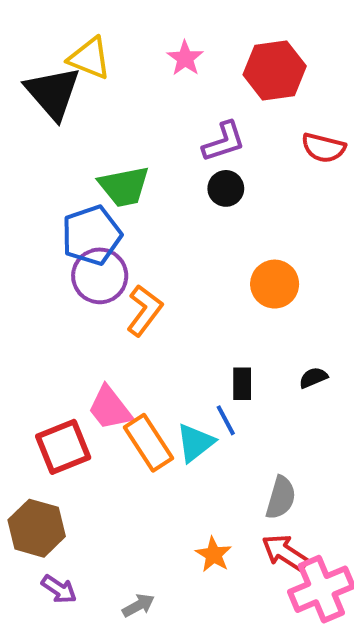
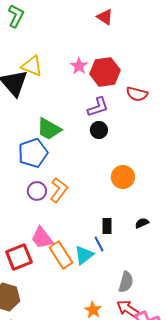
red hexagon: (275, 70) -> (105, 72), moved
red semicircle: (323, 148) -> (137, 94), moved
green trapezoid: (124, 186) -> (49, 129), turned 40
purple circle: (100, 276) -> (37, 191), moved, size x0.7

